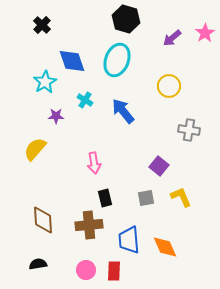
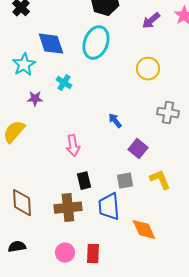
blue arrow: (123, 111) -> (115, 121), moved, size x0.6
blue trapezoid: (129, 240) -> (109, 207), moved

